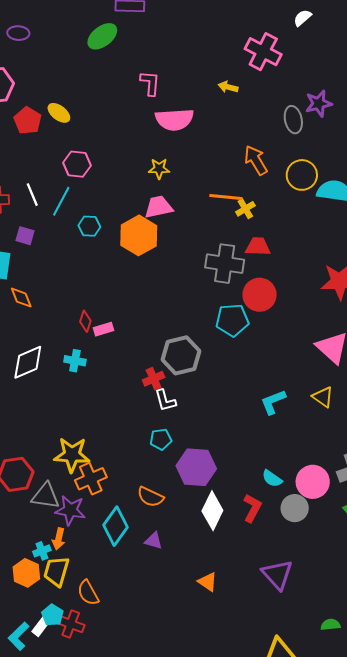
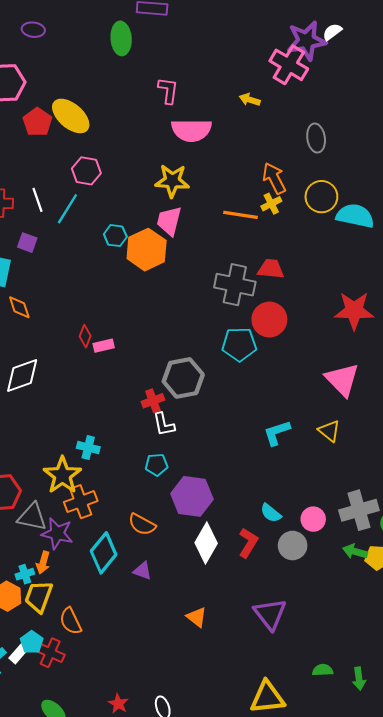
green ellipse: (102, 36) -> (121, 38), turned -60
purple star: (319, 104) -> (306, 41), moved, size x1.4
yellow ellipse: (59, 113) -> (71, 116), size x1.6
yellow star: (159, 169) -> (172, 181), size x1.5
pink trapezoid: (159, 207) -> (169, 221), turned -68
yellow cross: (245, 209) -> (271, 204), moved
cyan hexagon: (89, 226) -> (115, 236), moved
cyan cross: (75, 361) -> (88, 447), moved
yellow star: (72, 455) -> (62, 475), turned 30
pink circle: (313, 482) -> (313, 519), size x0.7

